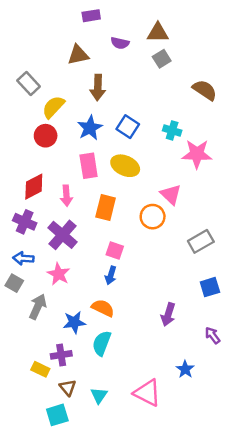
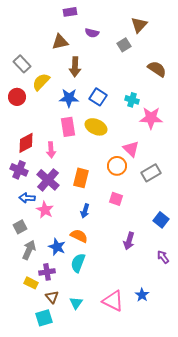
brown triangle: (158, 33) -> (139, 25), moved, turned -48
blue star: (90, 128) -> (69, 98), turned 30
red circle: (46, 136) -> (17, 97), moved
orange rectangle: (106, 207) -> (81, 178), moved
gray rectangle: (201, 241) -> (151, 173), moved
pink square: (115, 251) -> (116, 199), moved
blue arrow: (23, 258) -> (27, 198), moved
gray square: (14, 283) -> (20, 227), moved, turned 32
blue square: (210, 287) -> (161, 220), turned -35
gray arrow: (38, 307) -> (29, 250), moved
blue star: (74, 322) -> (57, 247), turned 30
blue star: (185, 369) -> (142, 295), moved

